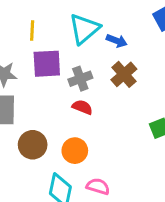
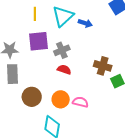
yellow line: (32, 30) -> (35, 14), moved
brown cross: (124, 74) -> (103, 66), moved, turned -30
pink semicircle: (98, 186) -> (80, 102), moved

